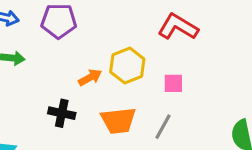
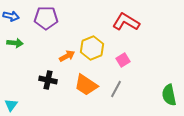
pink square: (173, 83) -> (123, 60), turned -32
orange trapezoid: (118, 121) -> (86, 85), turned 40

